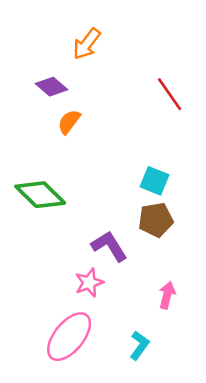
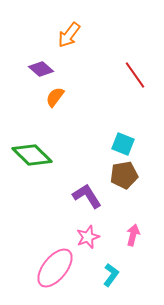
pink star: (89, 283) -> (88, 237), moved

